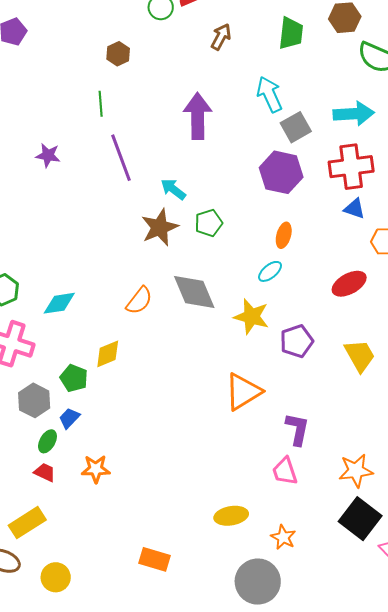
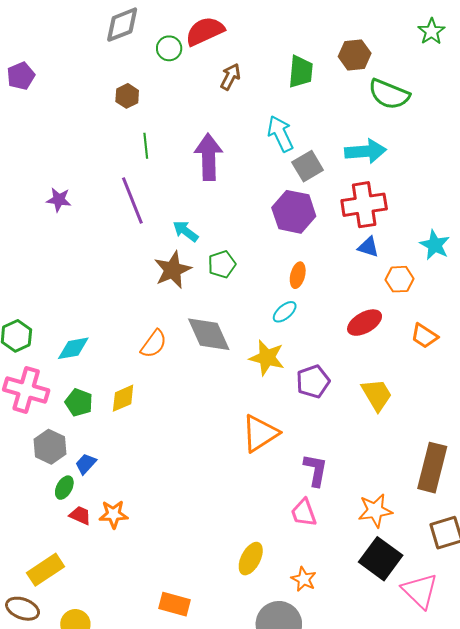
green line: (101, 104) -> (146, 146), moved
green pentagon: (74, 378) -> (79, 403), moved
red trapezoid: (45, 472) -> (80, 515), moved
yellow ellipse: (231, 516) -> (251, 559), turned -52

